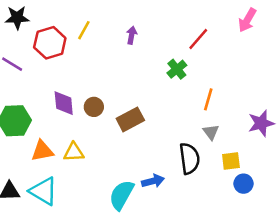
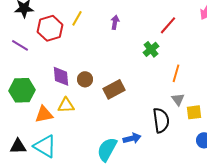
yellow triangle: (74, 152) -> (66, 105), moved
yellow square: (231, 161) -> (194, 112), moved

